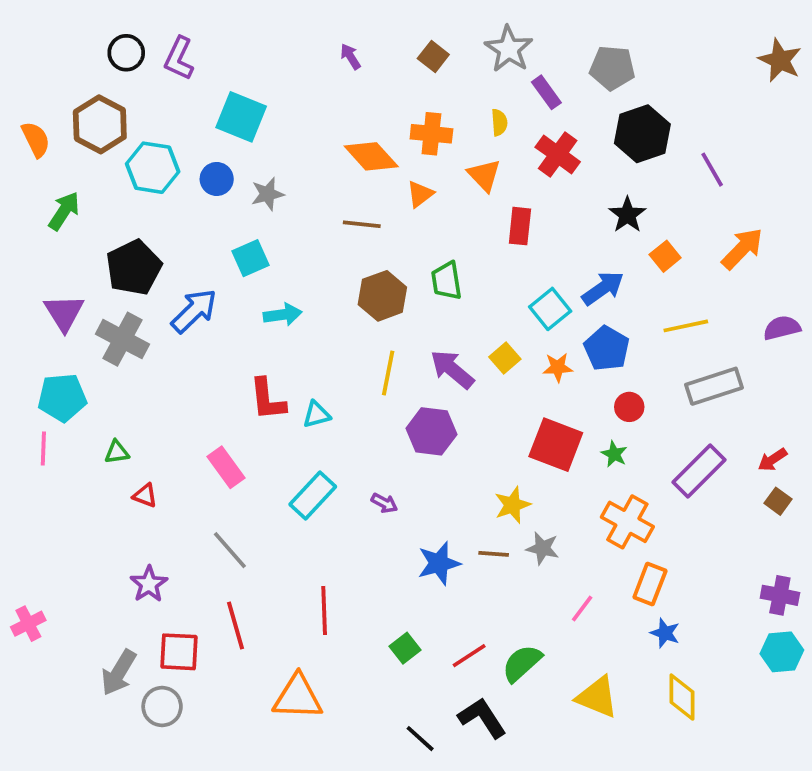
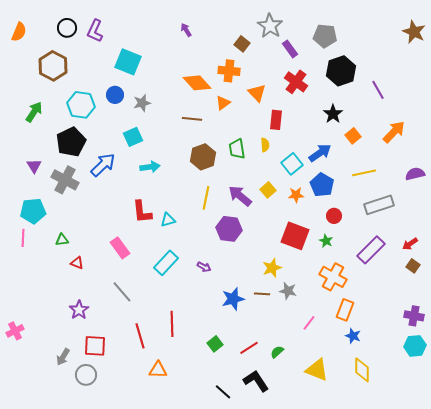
brown square: (433, 57) -> (242, 44), moved
yellow semicircle: (499, 122) -> (265, 145), moved
orange semicircle: (36, 139) -> (19, 32), moved, turned 48
cyan hexagon: (153, 168) -> (81, 105), moved
purple triangle: (64, 313) -> (34, 166), size x0.7
red line: (235, 625) -> (140, 336), moved
green semicircle: (522, 663) -> (277, 352), size x0.6
gray arrow: (119, 673) -> (63, 357), size x0.7
orange triangle: (298, 697) -> (158, 370), size x0.7

